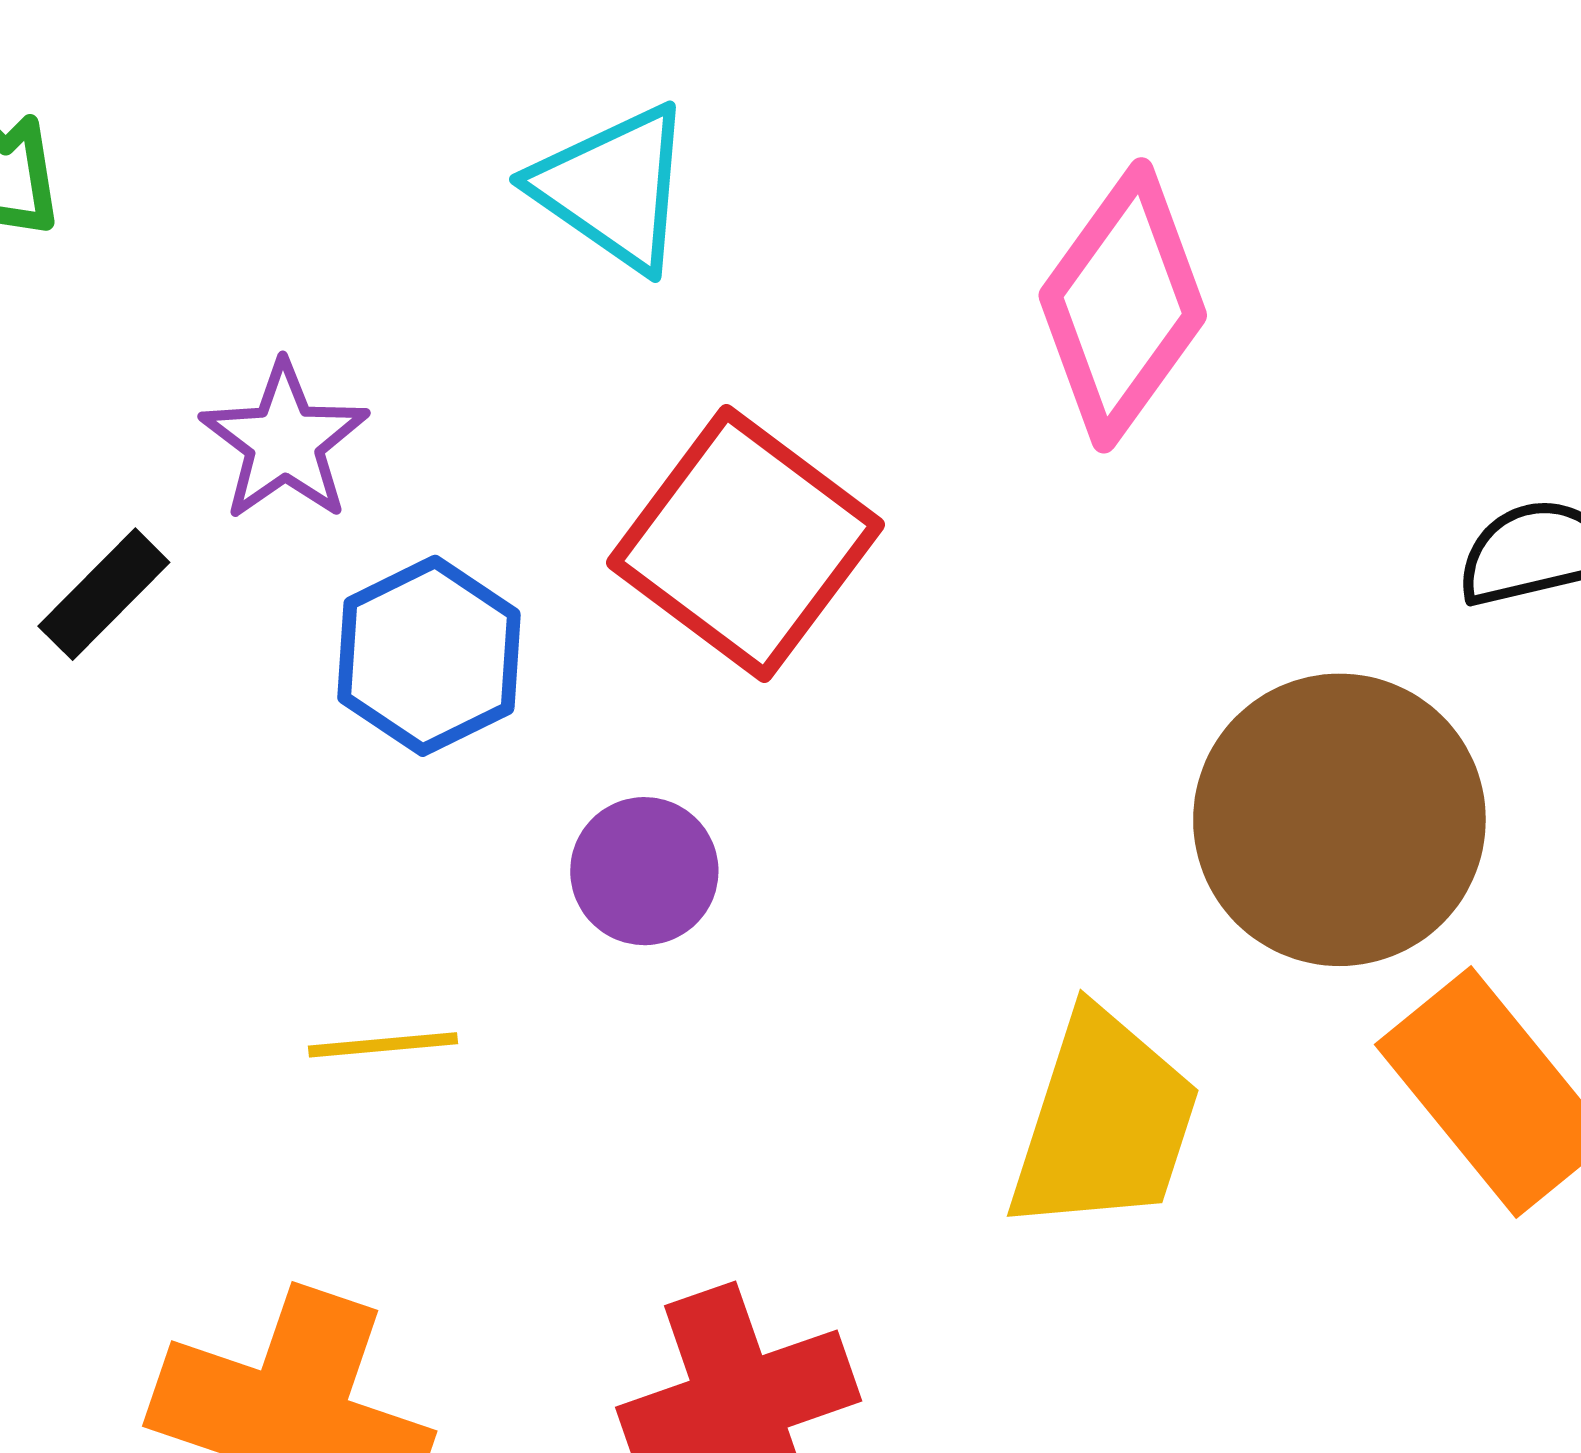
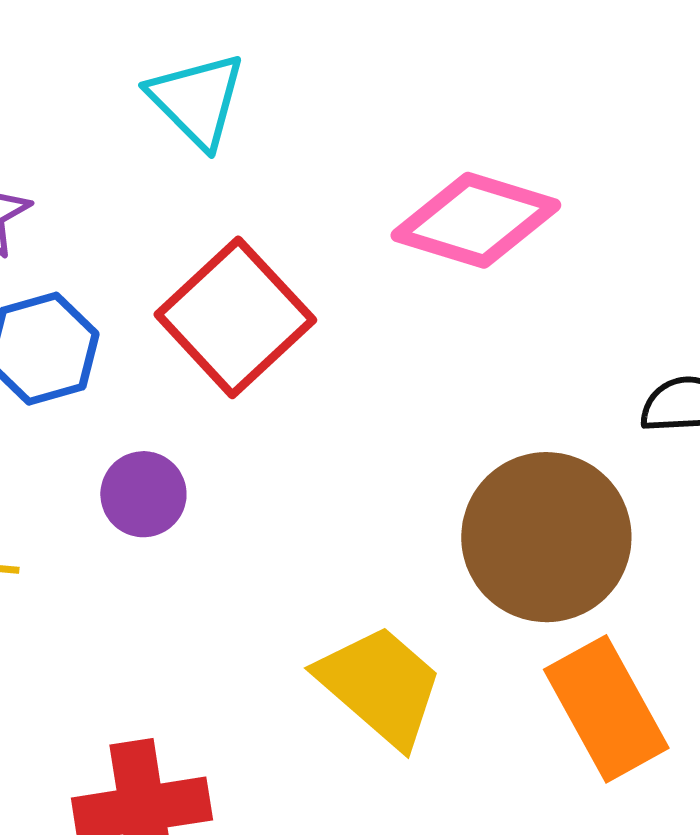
pink diamond: (1123, 305) -> (476, 220), turned 61
yellow trapezoid: (1104, 1122) -> (380, 686), turned -77

